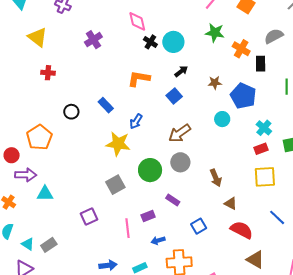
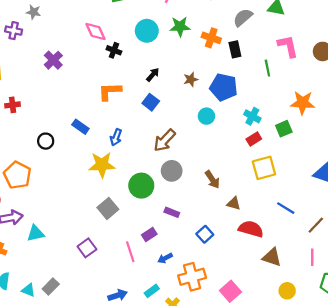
cyan circle: (173, 42) -> (147, 31), moved

